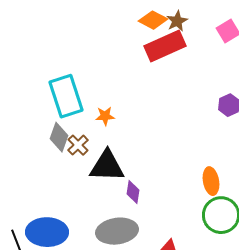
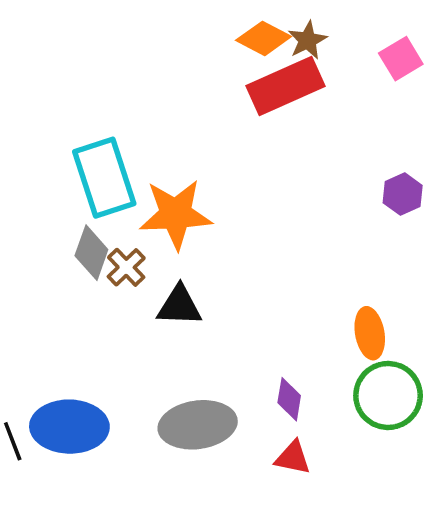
orange star: (105, 116) -> (176, 214), size x2.0
black triangle: (107, 166) -> (179, 306), size x0.7
purple diamond: (133, 192) -> (289, 399), moved

